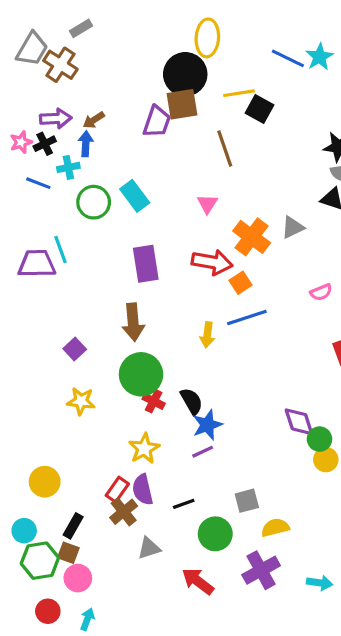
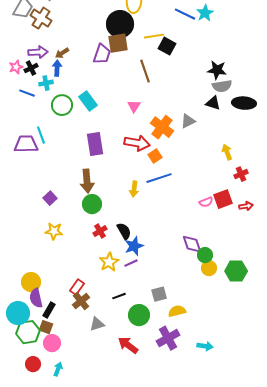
pink semicircle: (321, 292) -> (206, 202), moved
green circle: (141, 374) -> (92, 204), moved, size x0.7
red cross: (154, 401) -> (100, 231), turned 32
yellow star: (144, 449) -> (109, 262), moved
purple semicircle: (143, 490) -> (36, 298), moved
cyan circle: (24, 531) -> (18, 313), size x1.5

